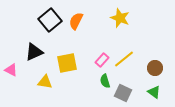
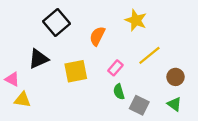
orange semicircle: (76, 21) -> (97, 36), moved
yellow line: (124, 59) -> (149, 55), moved
yellow triangle: (45, 82) -> (22, 100), moved

